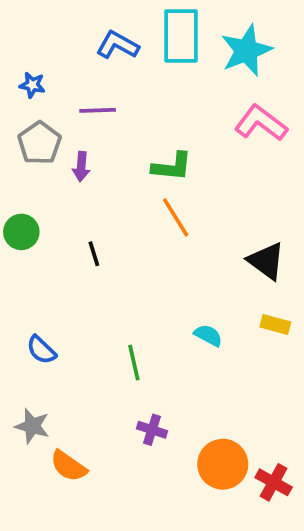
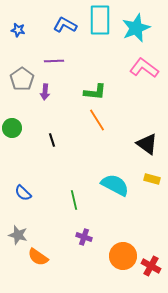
blue star: (32, 85) -> (18, 30), moved
cyan semicircle: (208, 335) -> (115, 185), size x1.8

